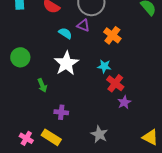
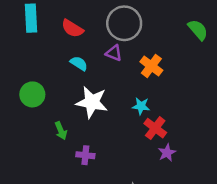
cyan semicircle: (65, 33) -> (79, 63), moved
white star: (66, 63) -> (92, 102), turned -30
purple cross: (61, 112) -> (85, 155), moved

